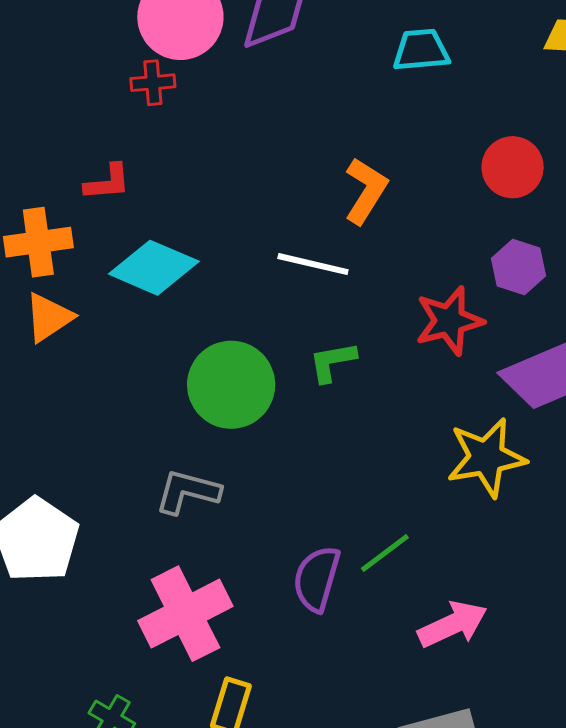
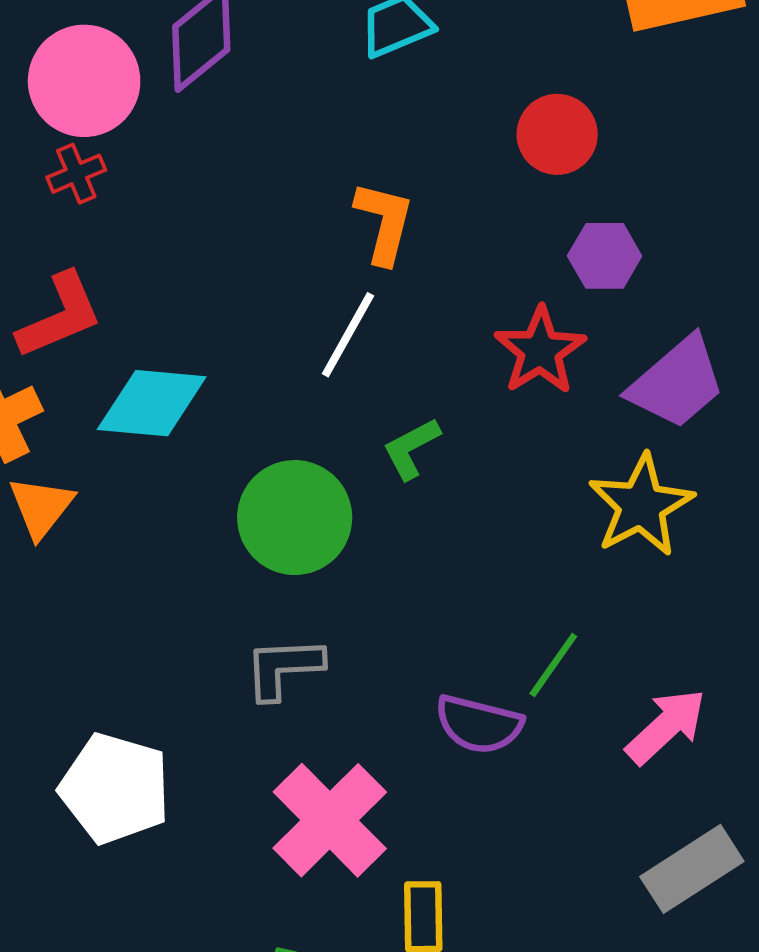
red L-shape: (107, 182) -> (60, 316), size x1.5
white line: (313, 264) -> (348, 335), turned -56
purple semicircle: (317, 579) -> (479, 724), turned -74

